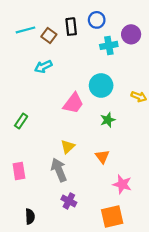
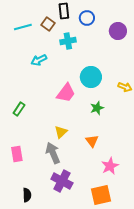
black rectangle: (71, 27) -> (64, 11), moved
brown square: (49, 35) -> (48, 24), moved
cyan cross: (109, 45) -> (68, 41), moved
pink star: (122, 184) -> (110, 166), turned 30
purple cross: (69, 201) -> (62, 181), size x1.5

